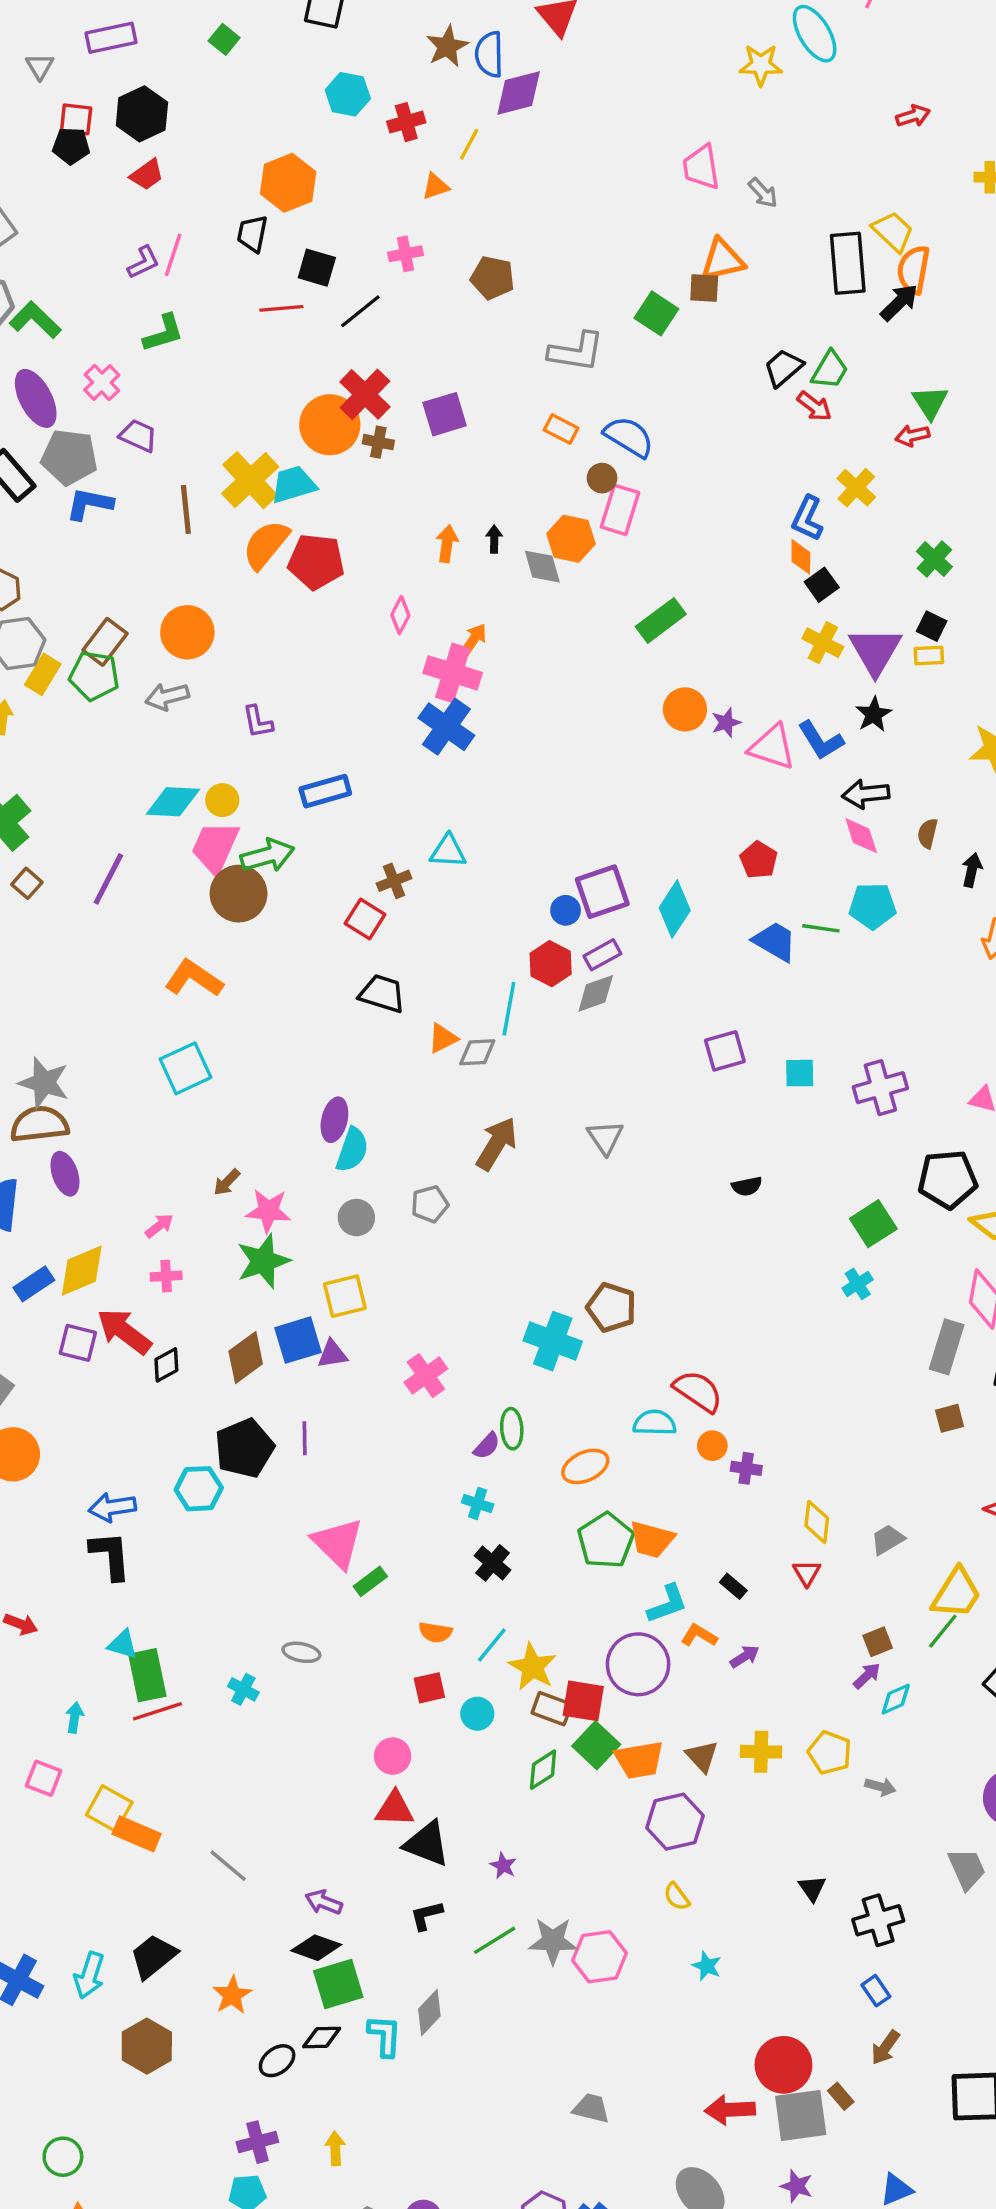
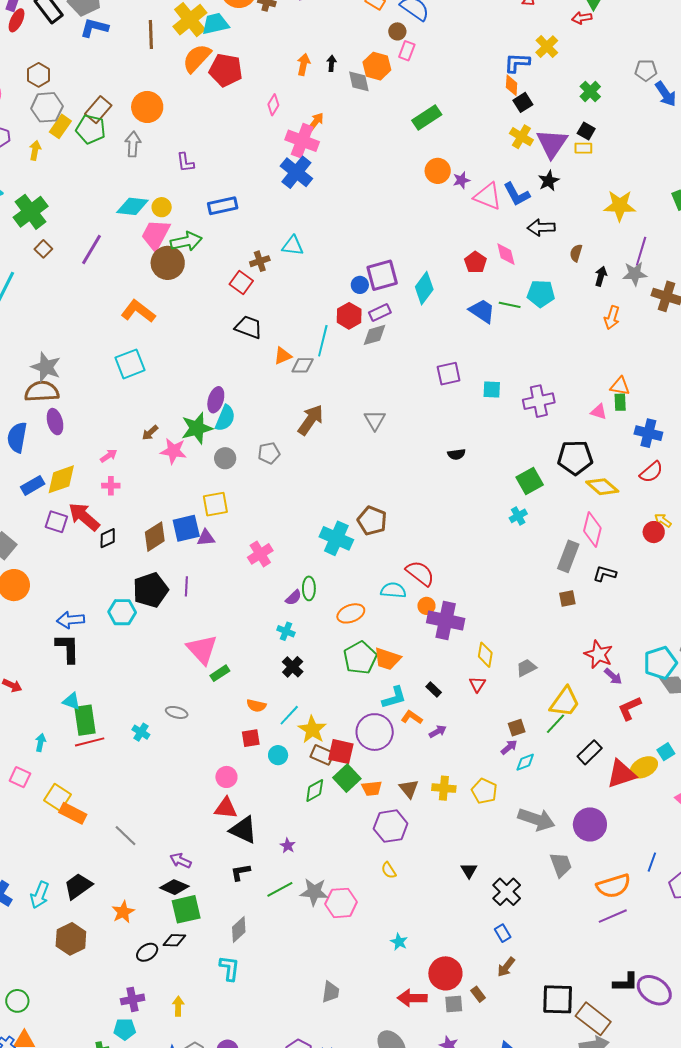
pink rectangle: (620, 510) -> (407, 51), size x0.7
blue L-shape: (807, 518) -> (517, 63), turned 64
gray arrow: (167, 697) -> (133, 144), turned 105
pink diamond: (861, 836) -> (506, 254), moved
green star: (263, 1261) -> (197, 428), moved
purple cross: (746, 1468) -> (446, 621), size x2.0
orange trapezoid: (639, 1760) -> (372, 788), size x0.7
gray arrow: (880, 1787) -> (536, 819), moved, size x2.0
black cross: (878, 1920) -> (507, 892), turned -32
cyan star: (707, 1966) -> (399, 942), moved
cyan L-shape: (385, 2036) -> (230, 968), moved
gray trapezoid: (591, 2108) -> (331, 992), turned 80
gray square: (801, 2115) -> (454, 1004), size x0.6

